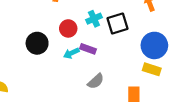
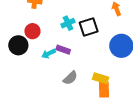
red circle: (68, 28) -> (32, 31), moved
yellow rectangle: (152, 69) -> (101, 78), moved

